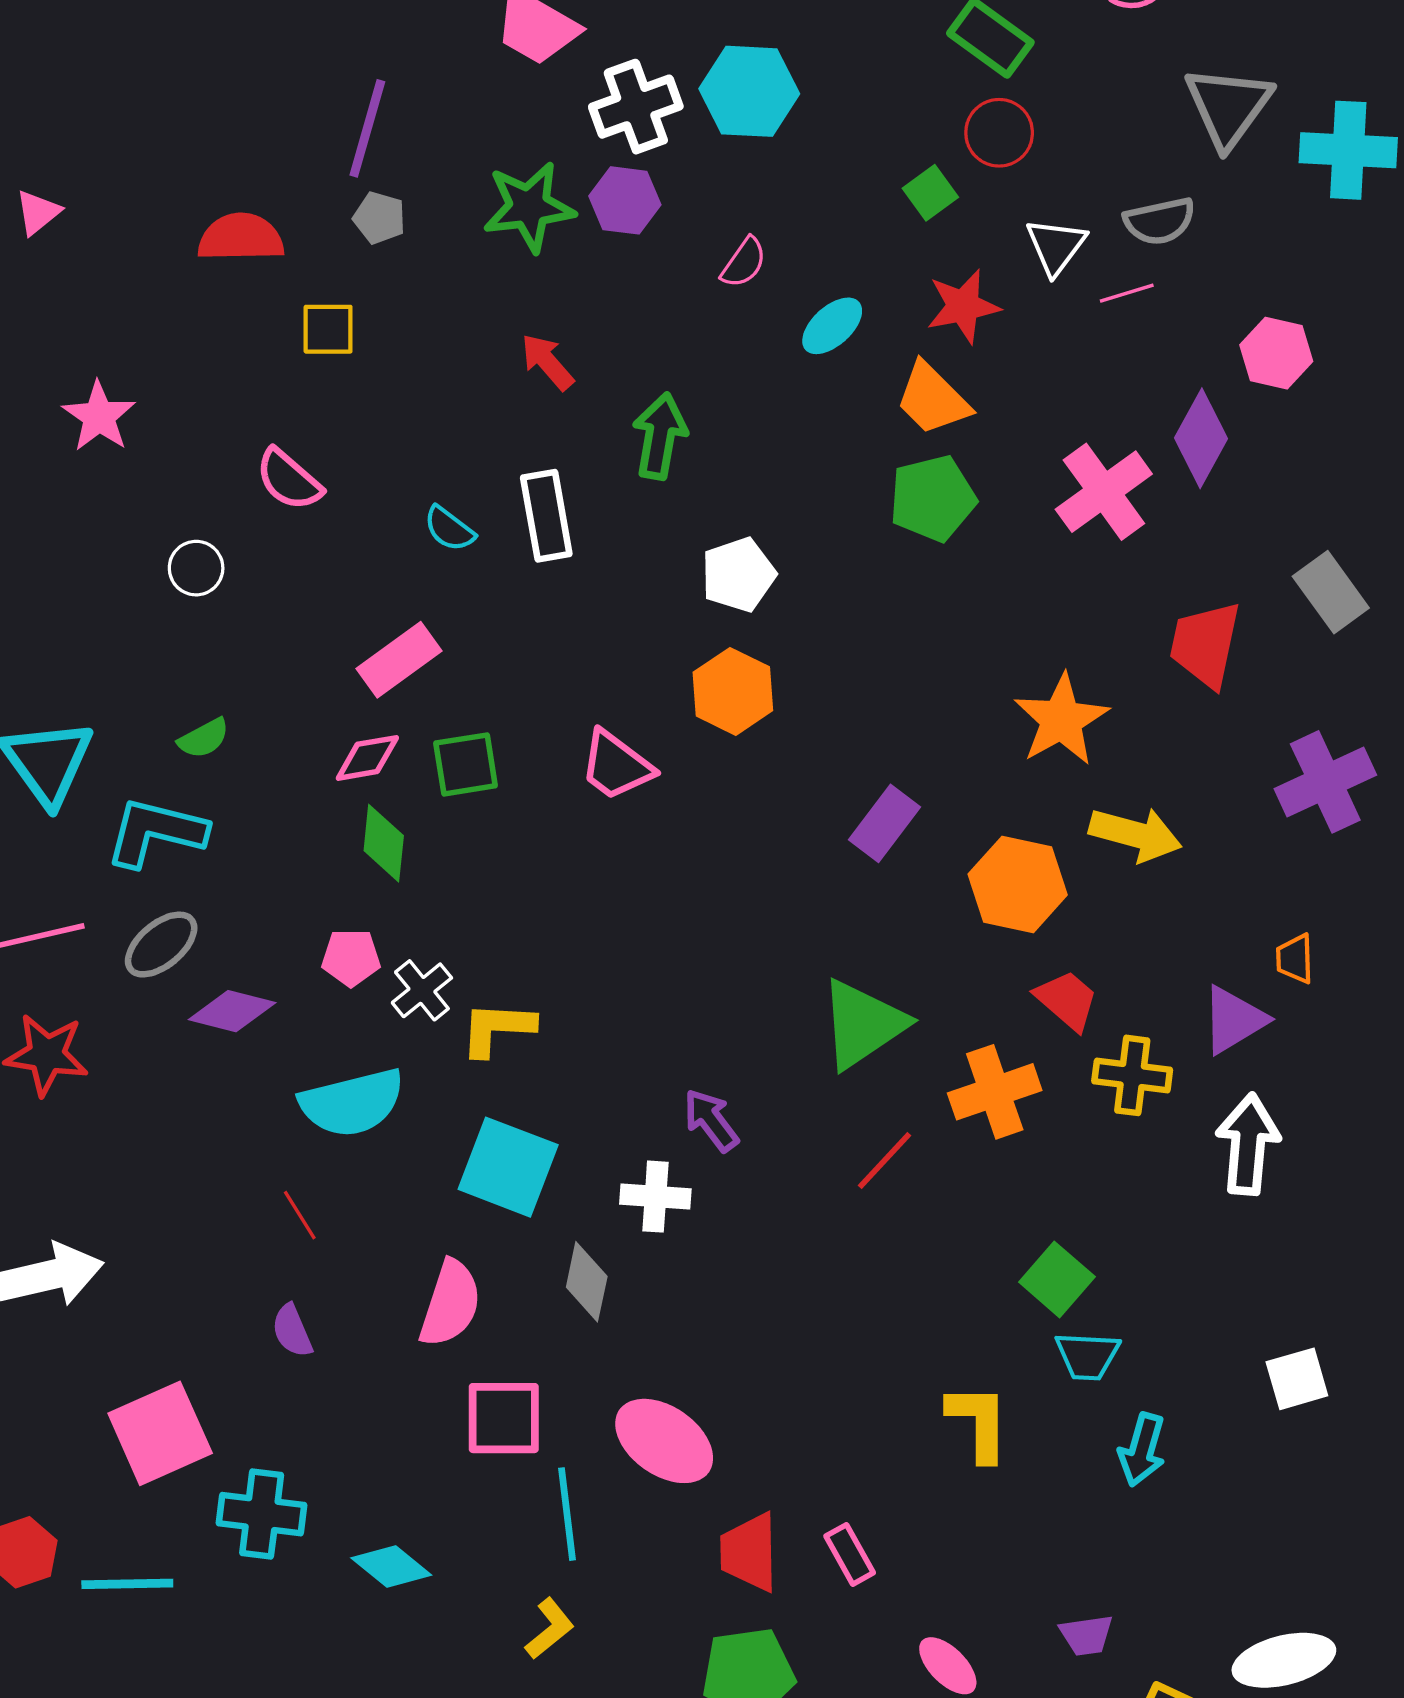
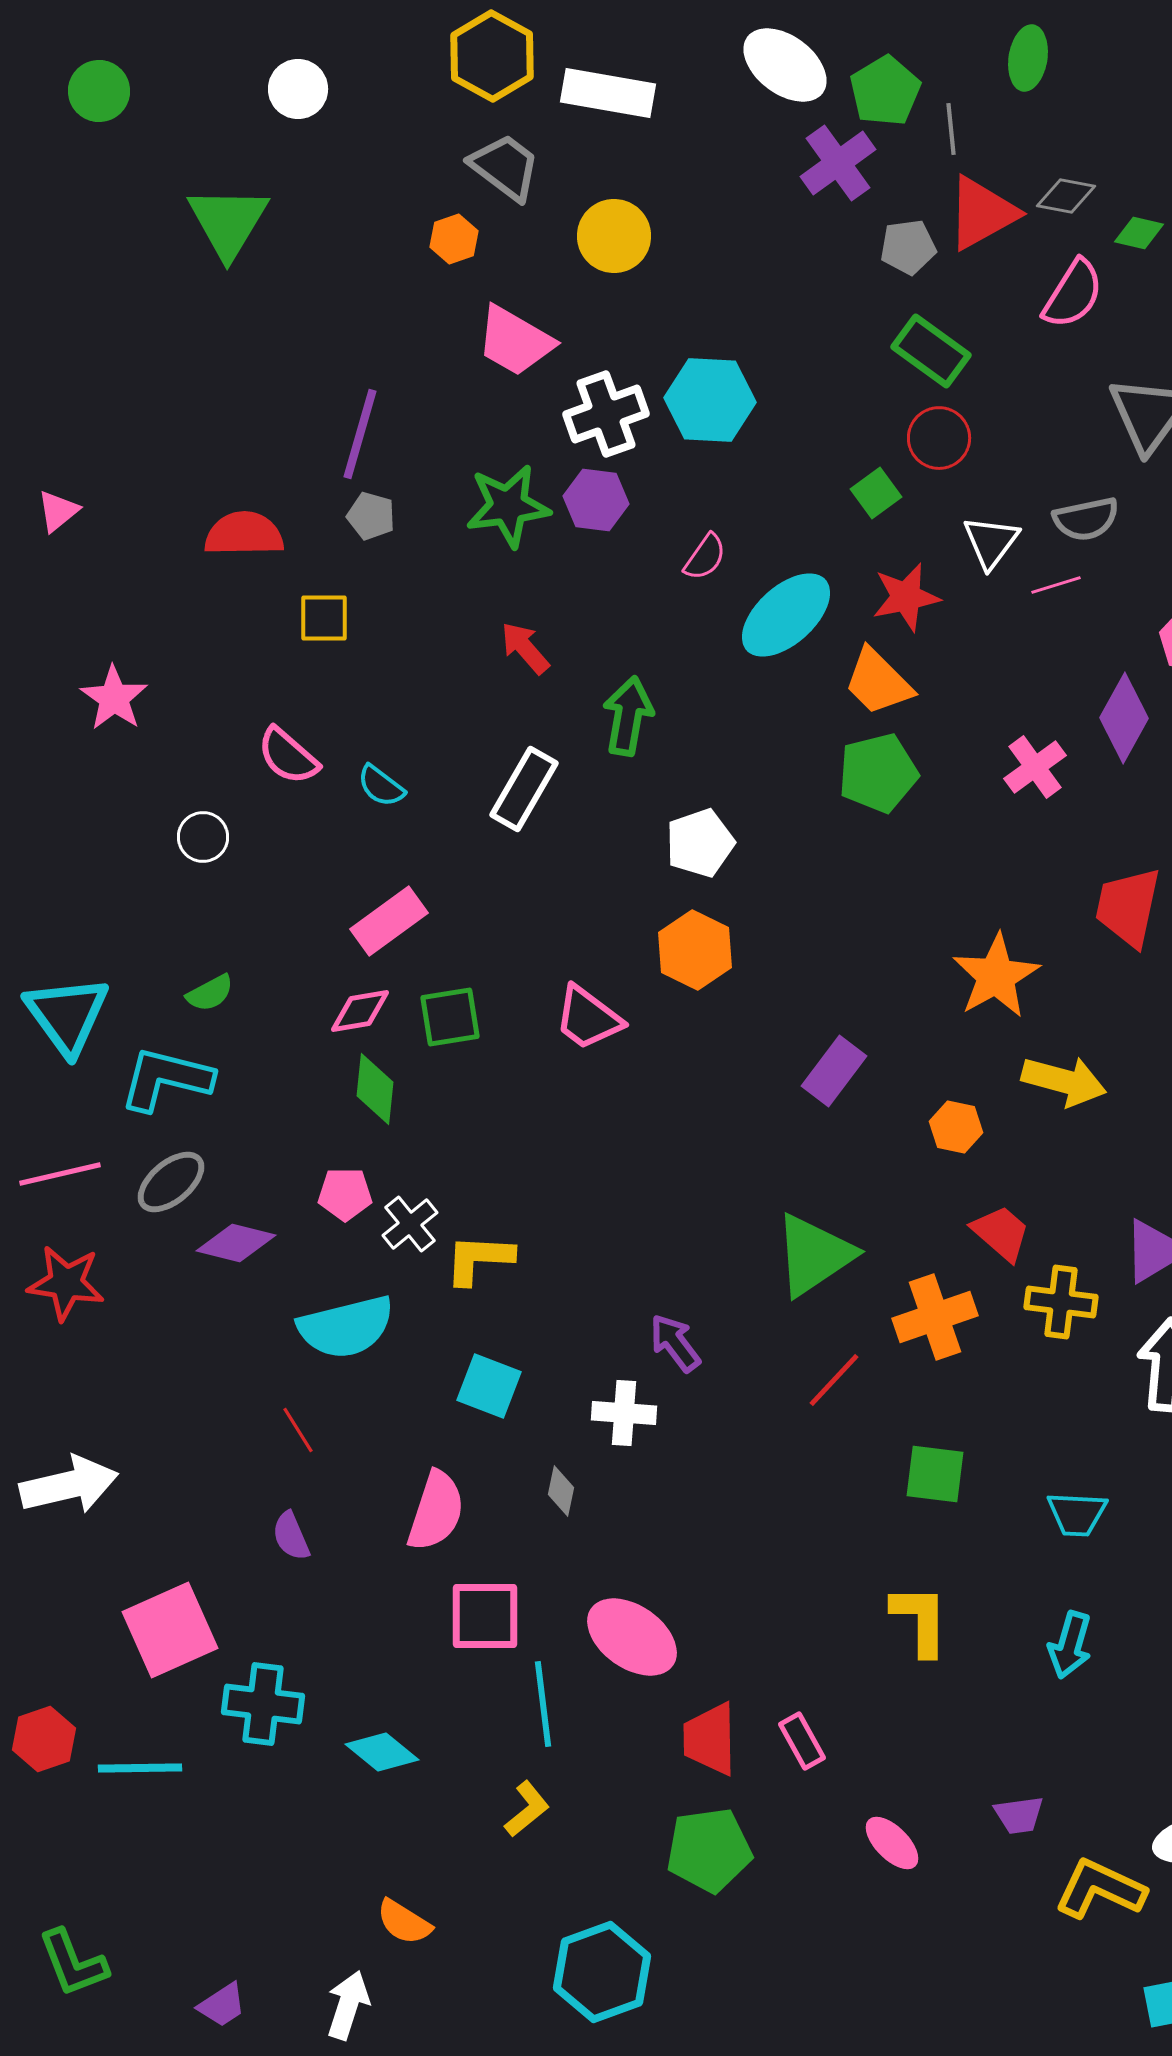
cyan ellipse: (832, 326) -> (786, 615), size x1.6
pink cross: (1104, 492) -> (1035, 767), size x0.7
white rectangle: (546, 516) -> (524, 789), turned 40
cyan semicircle: (449, 529) -> (381, 786), moved
orange hexagon: (1018, 885) -> (956, 1127), size x0.6
cyan square: (508, 1167) -> (489, 1386), size x0.7
green square: (1057, 1279) -> (935, 1474), moved, turned -34
gray diamond: (587, 1282) -> (561, 1491), size x0.7
cyan trapezoid: (1087, 1356) -> (1077, 1514), moved

